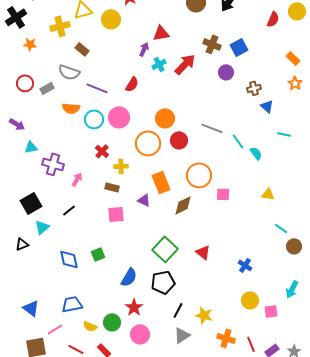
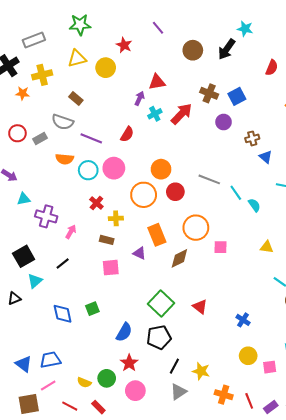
yellow cross: (60, 26) -> (42, 75), moved
blue trapezoid: (72, 304) -> (50, 360), moved

